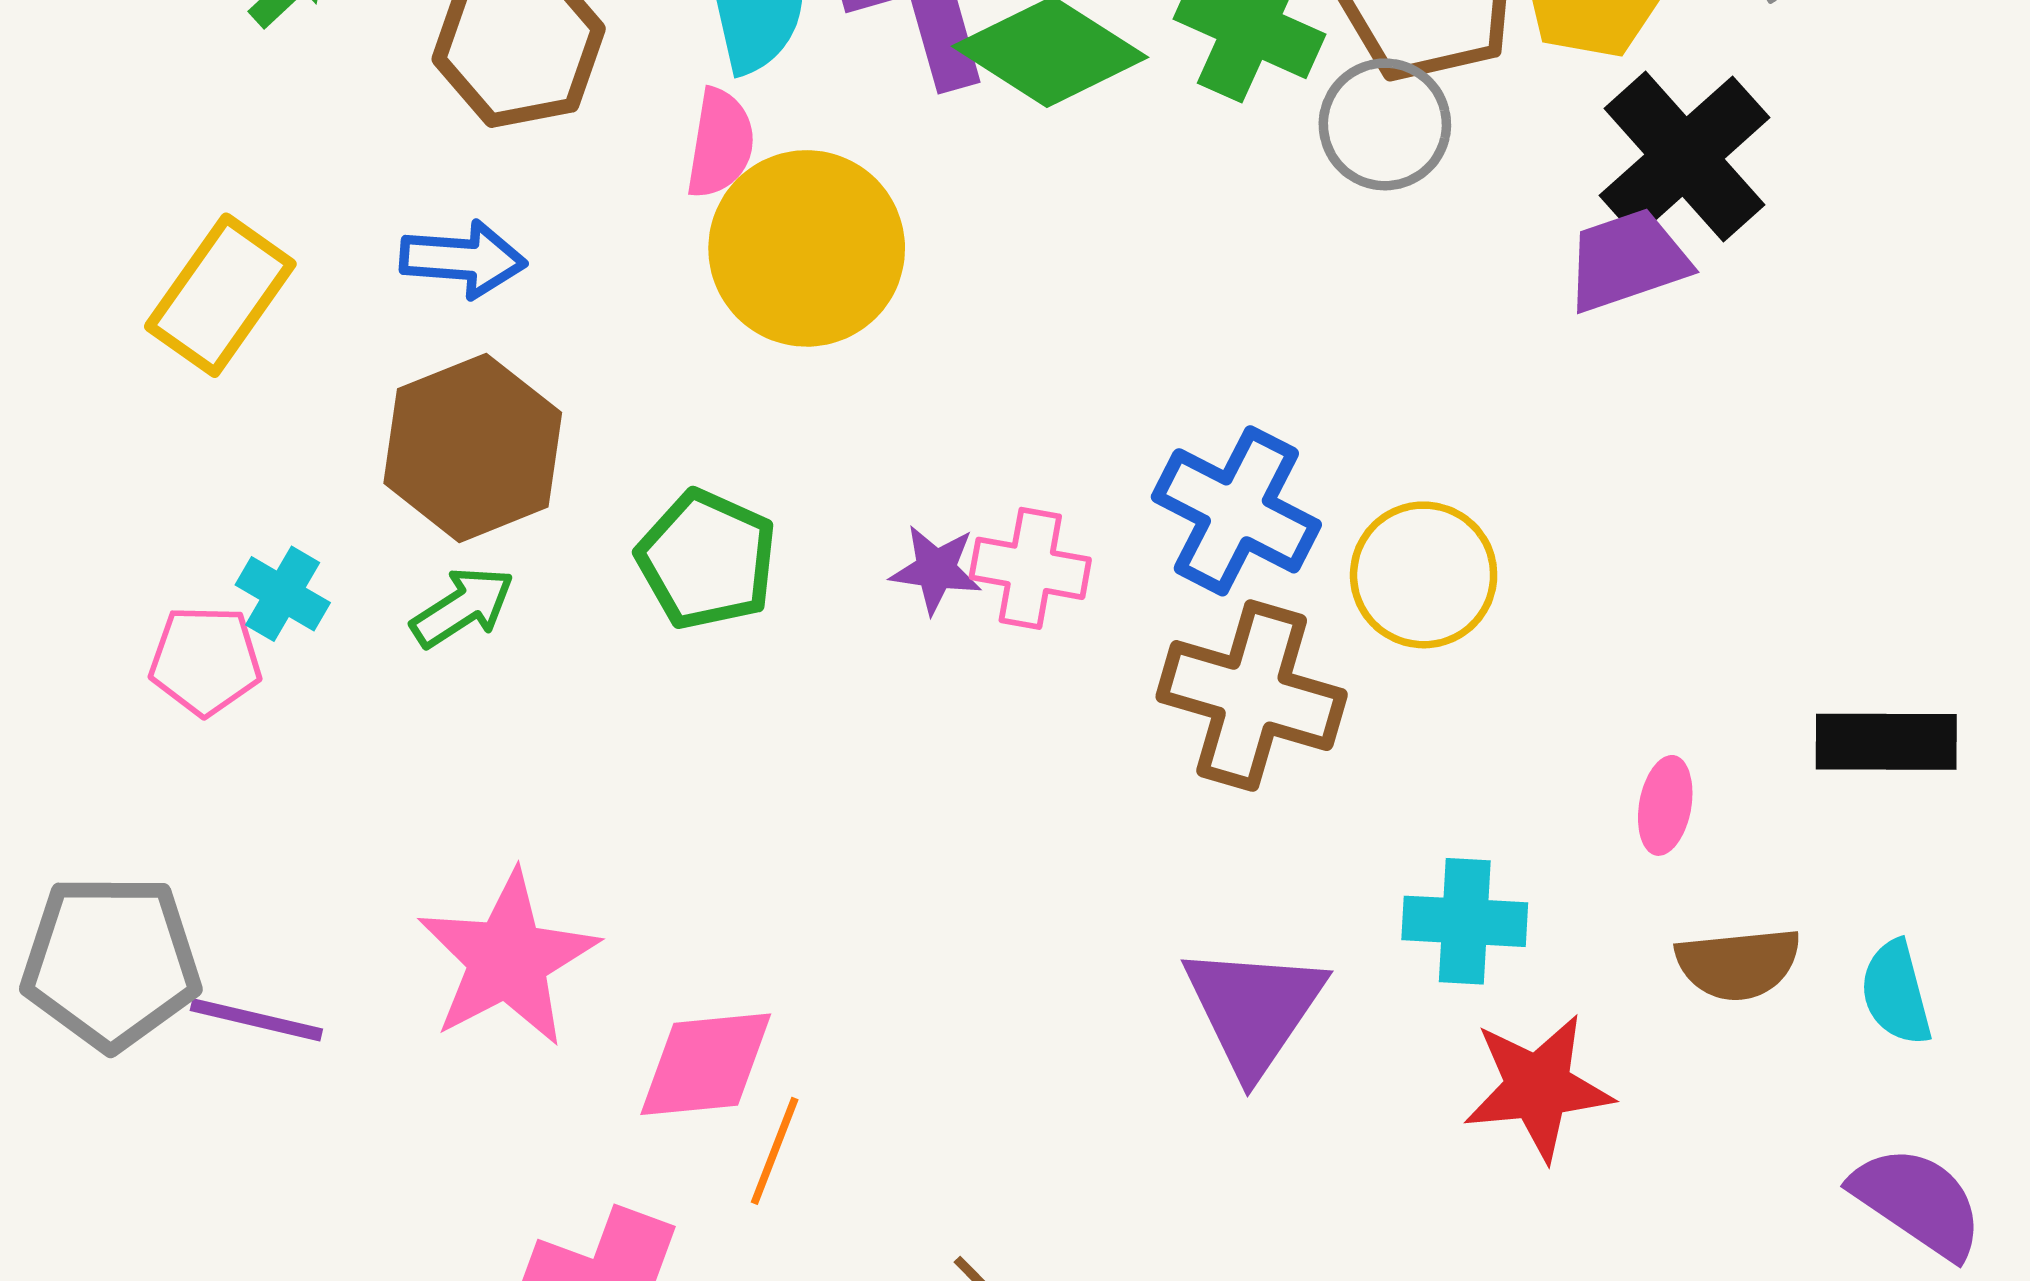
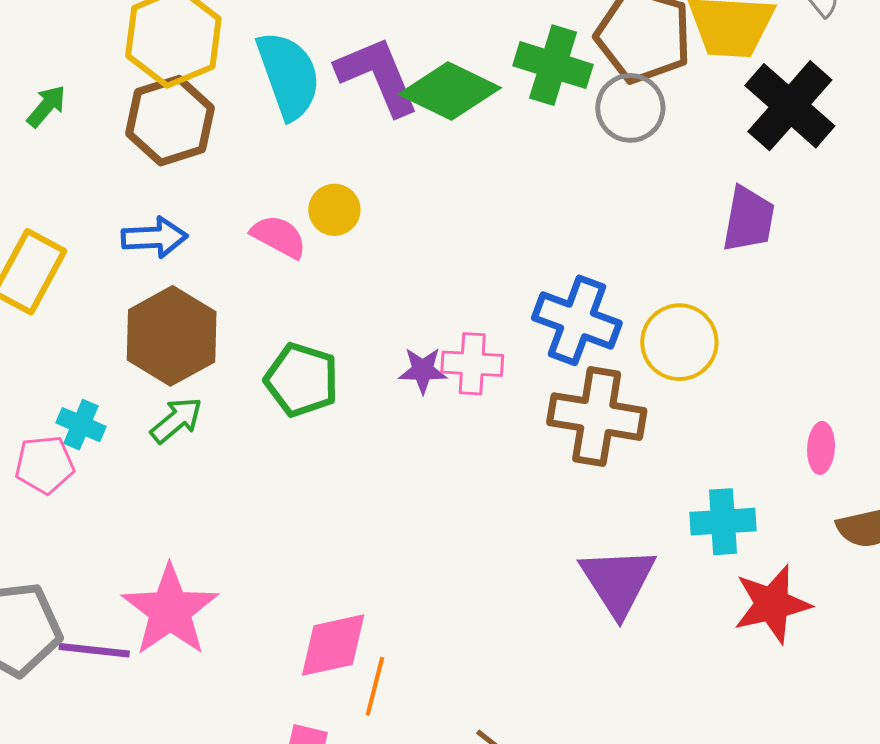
pink semicircle: (720, 143) -> (279, 237), moved, turned -64
yellow circle: (807, 248) -> (334, 210), size x0.5
purple trapezoid: (1627, 260) -> (749, 219), moved, turned 126
pink star: (508, 959) -> (170, 610), moved

